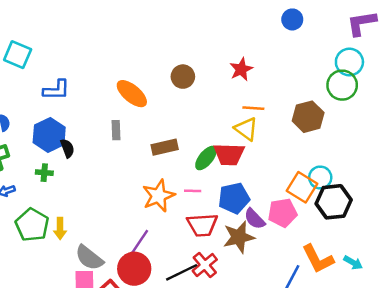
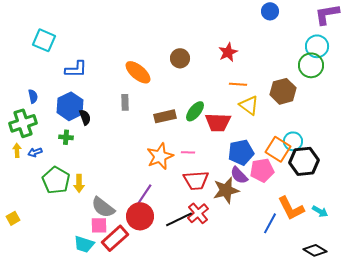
yellow triangle: (246, 129) -> (249, 105), moved
green ellipse: (206, 158) -> (195, 111), moved
blue pentagon: (234, 198) -> (241, 152), moved

